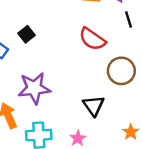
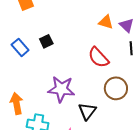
purple star: (34, 88) -> (61, 89), moved

